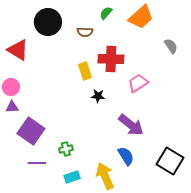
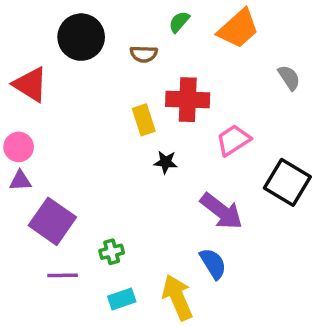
black square: (170, 161) -> (287, 182), moved

